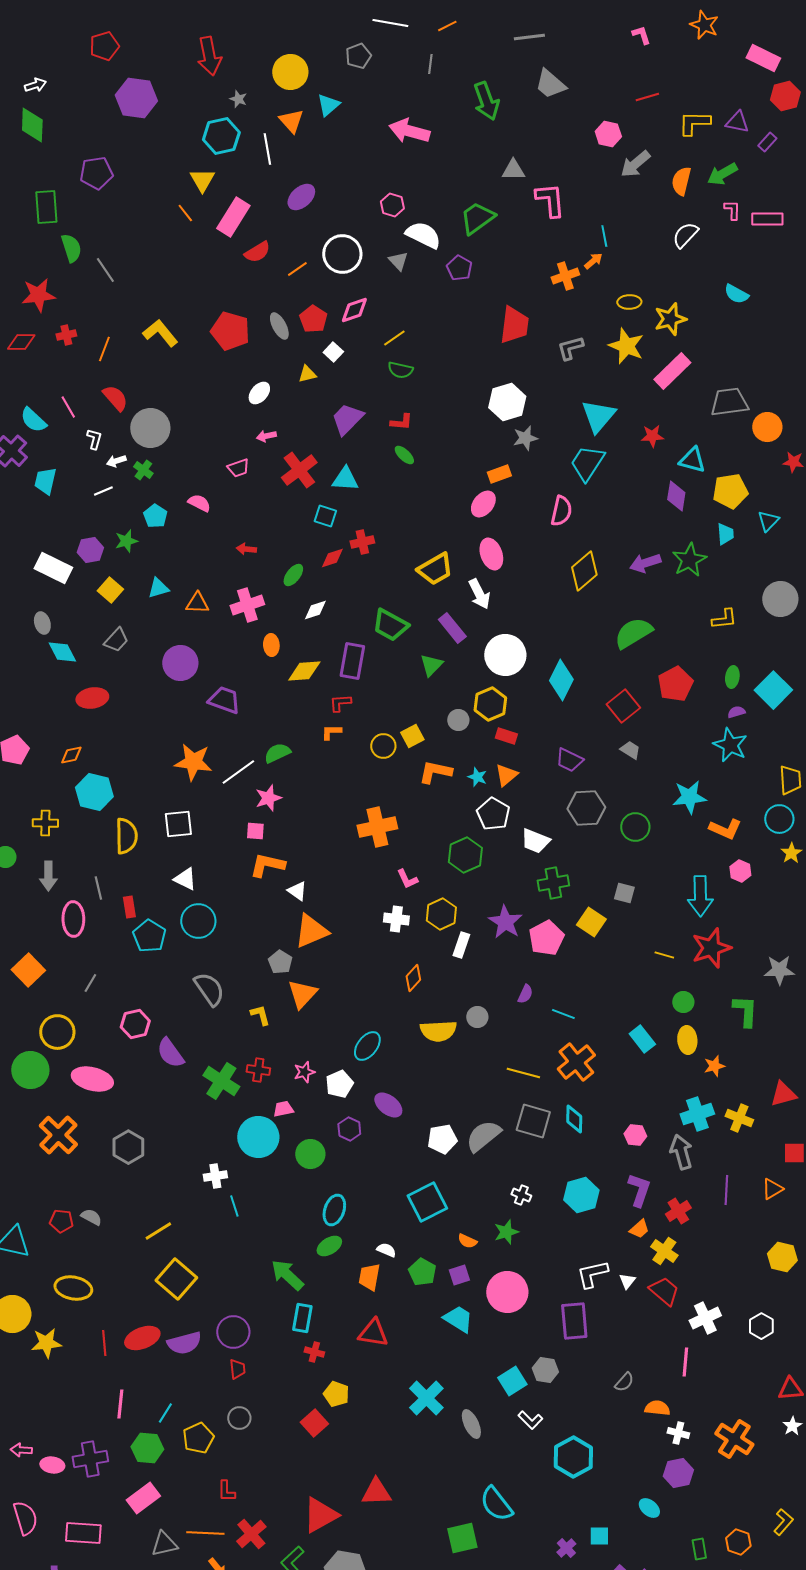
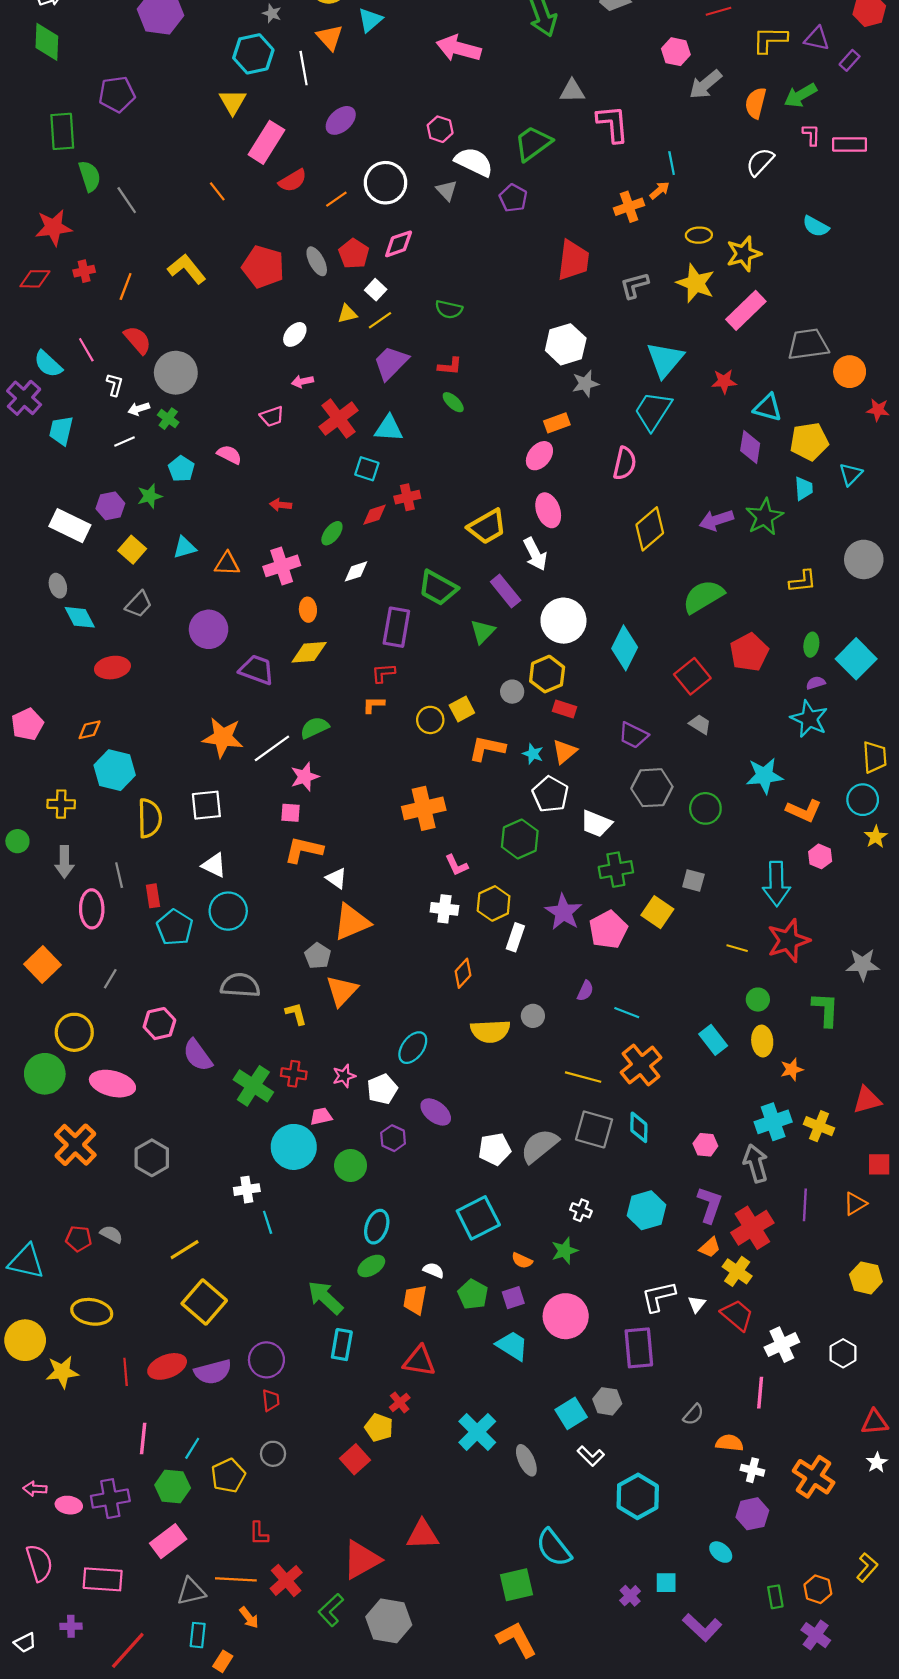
orange line: (185, 213) -> (217, 191), moved
yellow line: (394, 338) -> (380, 320), moved
yellow diamond: (304, 671) -> (309, 652), moved
gray semicircle: (209, 989) -> (240, 985), turned -51
red cross: (678, 1211) -> (752, 1228), size x1.5
red cross: (314, 1352) -> (400, 1402), moved, turned 36

